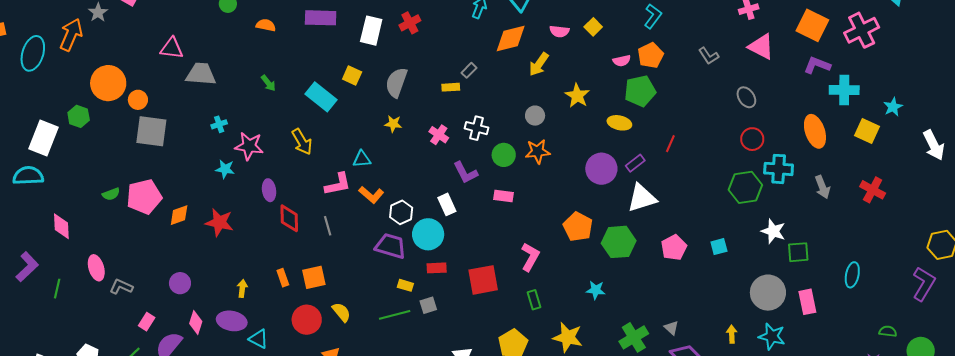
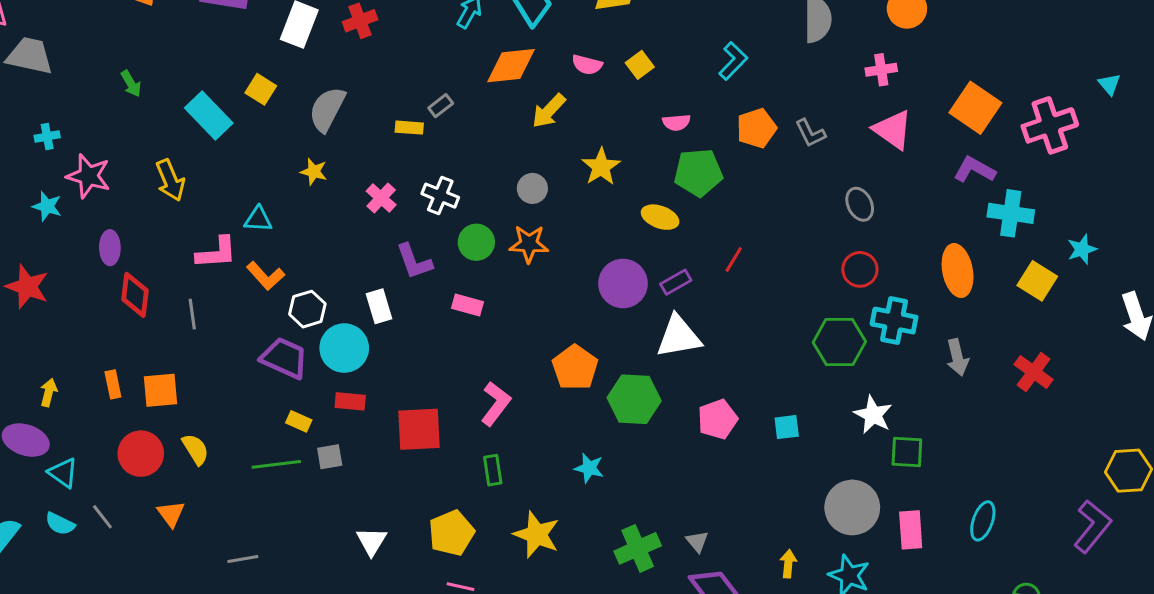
orange pentagon: (651, 55) -> (757, 128), moved
cyan ellipse: (852, 275) -> (983, 521), moved

